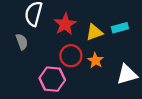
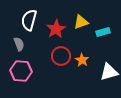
yellow triangle: (94, 32) -> (81, 22), moved
pink hexagon: (52, 79) -> (21, 71), moved

